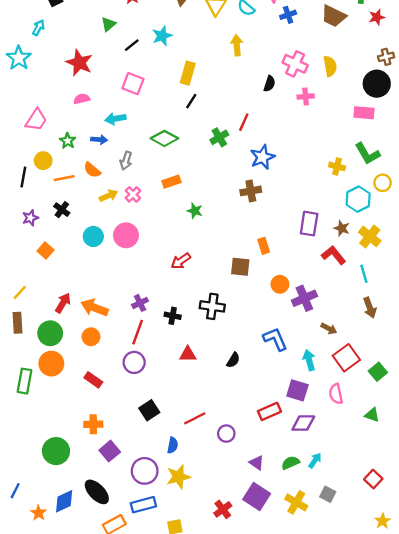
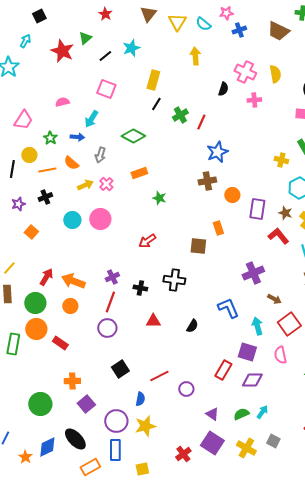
red star: (79, 63) -> (62, 51), moved
cyan arrow: (115, 119) -> (91, 119), turned -48
green cross: (219, 137) -> (180, 115), moved
black cross: (62, 210) -> (45, 197), turned 32
orange circle: (280, 284) -> (232, 195), moved
red rectangle: (93, 380) -> (60, 343), moved
red rectangle: (269, 411) -> (223, 370), turned -36
blue rectangle: (143, 505) -> (115, 450), turned -75

